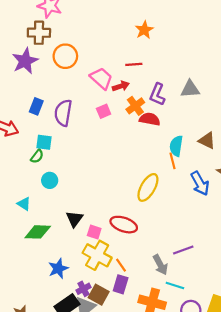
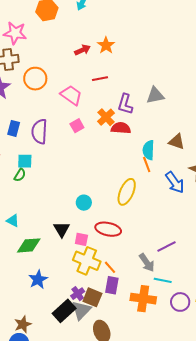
red arrow: (121, 86) -> (82, 50), moved
cyan circle: (50, 180) -> (84, 203), moved
blue star: (58, 268) -> (38, 279), moved

